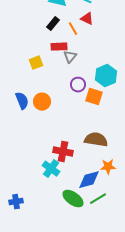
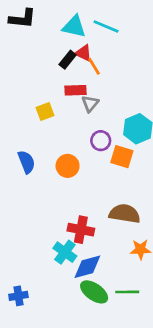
red triangle: (87, 19) -> (83, 53), moved
orange circle: (42, 102) -> (68, 166), moved
blue diamond: (89, 180) -> (87, 267), moved
green line: (98, 199) -> (127, 292), turned 30

